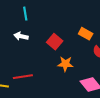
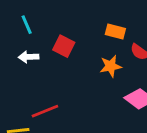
red square: (55, 42) -> (64, 46), moved
orange star: (65, 64) -> (111, 66), moved

